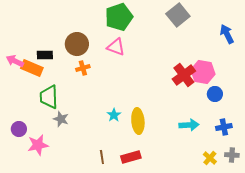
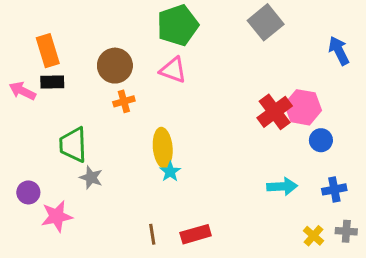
black rectangle: (45, 55) -> (52, 82), moved
orange rectangle: (32, 68) -> (48, 51), moved, turned 50
yellow ellipse: (138, 121) -> (163, 148), moved

